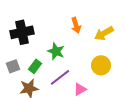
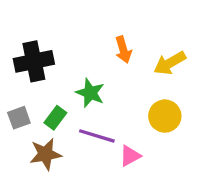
purple line: (60, 77) -> (97, 136), turned 55

